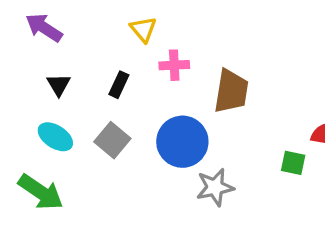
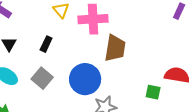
pink cross: (174, 65) -> (93, 19), moved, size x1.6

